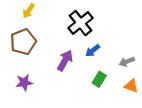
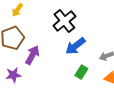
blue arrow: (93, 51) -> (75, 46), size x1.5
purple arrow: (65, 61) -> (32, 55), moved

